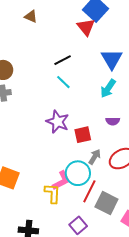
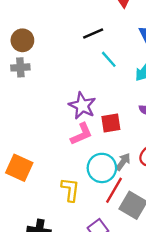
cyan line: (63, 82) -> (109, 59), moved
gray arrow: (95, 157) -> (123, 162), moved
pink L-shape: (61, 181) -> (81, 134), moved

